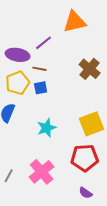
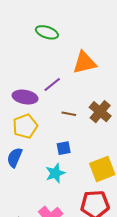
brown line: (40, 69) -> (69, 114), moved
blue square: (41, 88) -> (64, 148), moved

